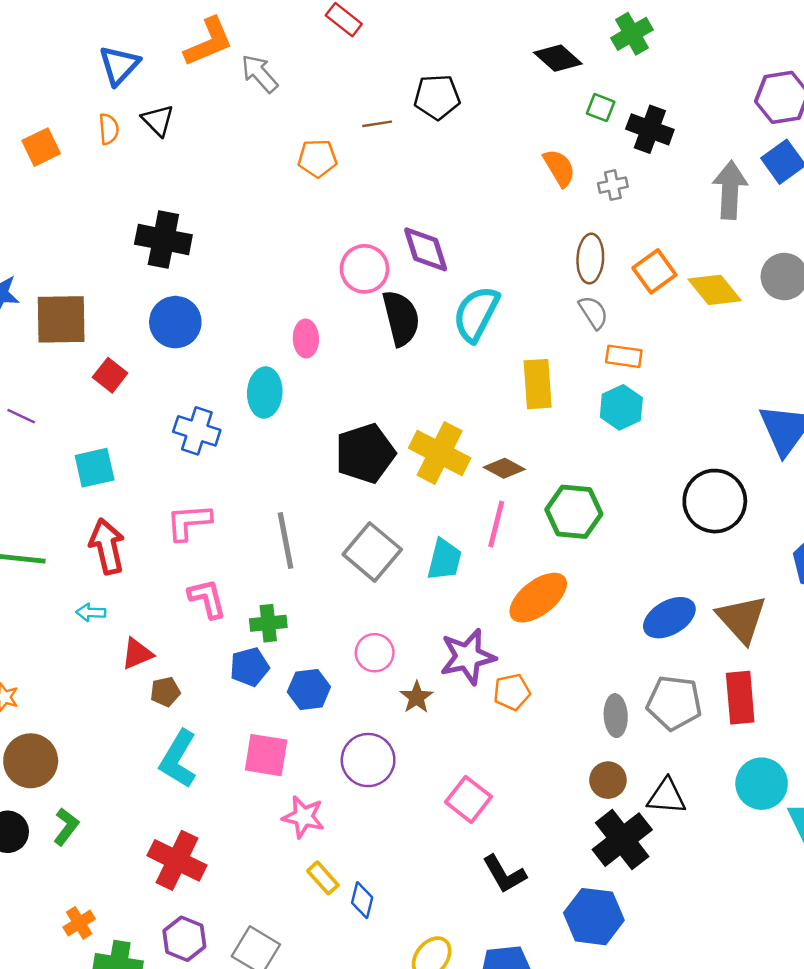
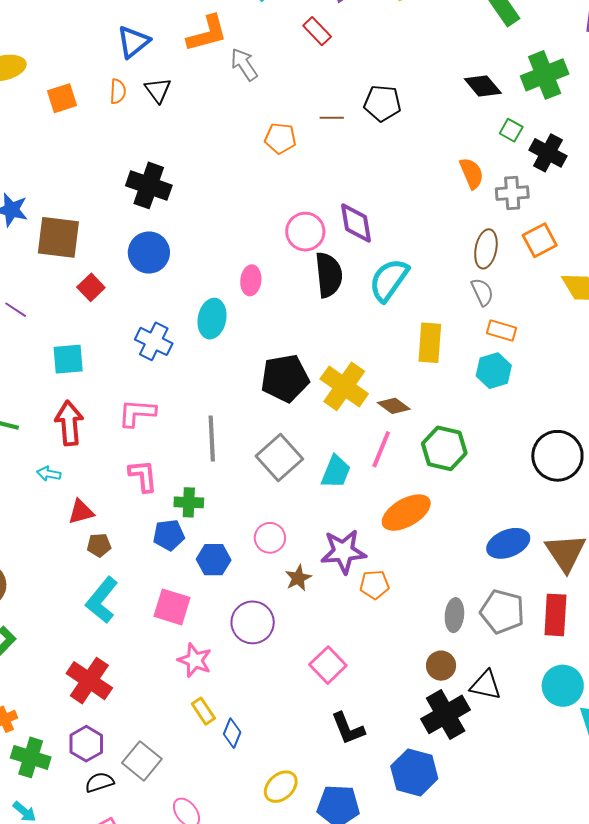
green cross: (632, 34) -> (545, 75), size x1.4
gray cross: (613, 185) -> (512, 193), size x1.4
orange square: (654, 271) -> (540, 240), moved

